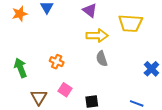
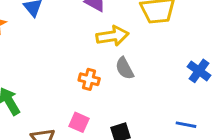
orange cross: (57, 62) -> (89, 79), moved

